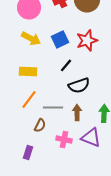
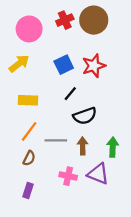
yellow arrow: (31, 38) -> (19, 64), moved, turned -66
brown semicircle: (40, 125) -> (29, 158), moved

